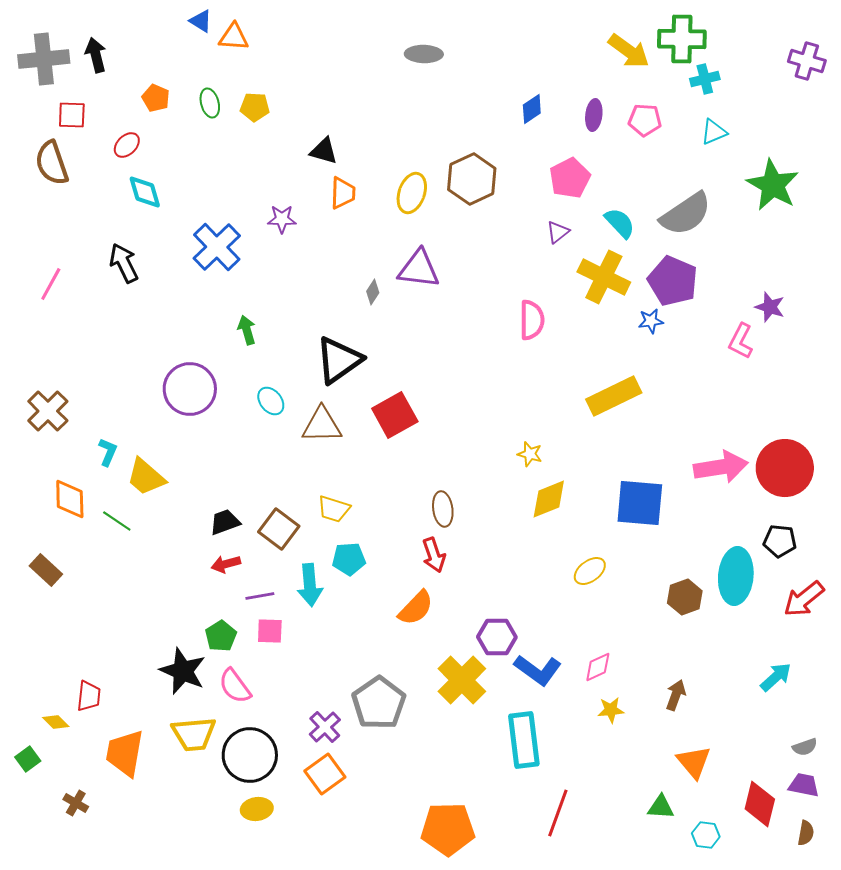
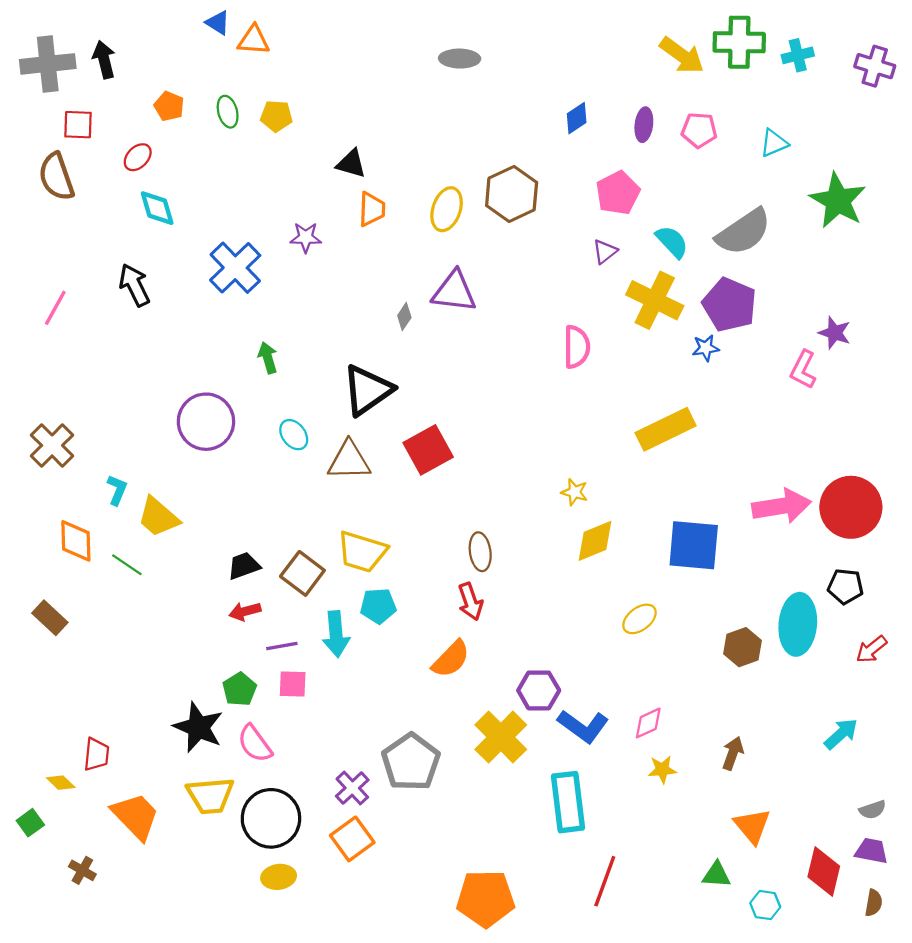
cyan cross: (705, 79) -> (798, 55), moved
yellow trapezoid: (334, 509) -> (362, 552), size x1.4
red arrow: (804, 599) -> (871, 649), size x0.7
orange trapezoid: (125, 753) -> (135, 816), turned 126

